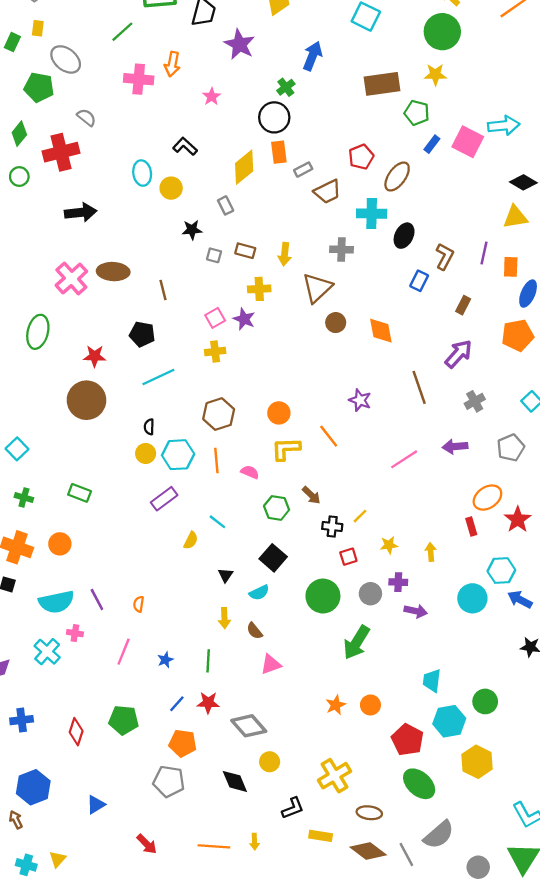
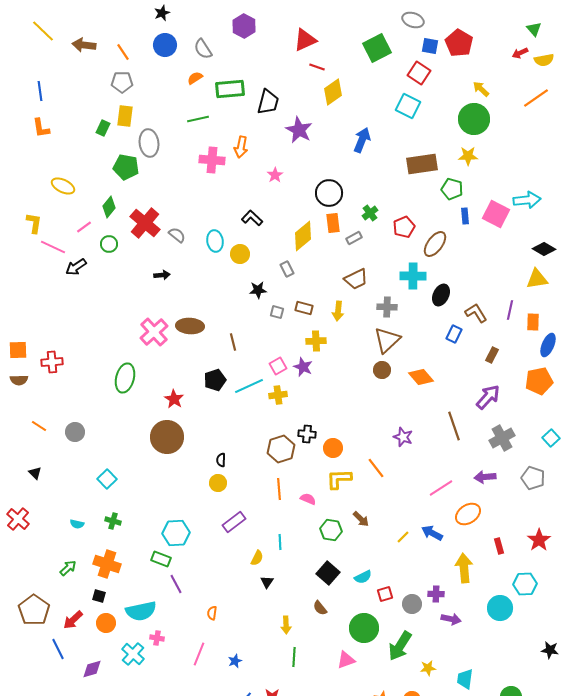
yellow rectangle: (38, 28) -> (125, 116), size x1.5
green line: (122, 32) -> (198, 119), turned 30
gray ellipse: (66, 59) -> (149, 143), turned 44
green cross: (286, 87) -> (370, 213), moved
gray semicircle: (86, 117) -> (177, 235), moved
blue rectangle: (432, 144) -> (465, 216), turned -42
red cross: (61, 152) -> (145, 223), turned -36
brown trapezoid: (328, 192) -> (356, 279), moved
black arrow: (81, 212) -> (162, 275), size x0.6
brown L-shape: (445, 256) -> (476, 313), turned -60
brown triangle: (317, 288) -> (387, 340), moved
orange diamond: (381, 331) -> (421, 377), turned -30
black pentagon: (142, 334) -> (215, 380), turned -30
red star: (95, 356) -> (174, 399), turned 30
cyan line: (158, 377) -> (249, 386), moved
gray cross: (475, 401) -> (502, 438), size x1.4
gray pentagon: (511, 448) -> (533, 478), turned -30
cyan hexagon: (178, 455) -> (176, 533), moved
green rectangle: (80, 493) -> (161, 559), moved
orange ellipse: (487, 498) -> (468, 514), moved
cyan line: (217, 522) -> (280, 542), turned 49
black cross: (332, 526) -> (307, 434), moved
orange circle: (60, 544) -> (106, 623), moved
yellow star: (389, 545) -> (428, 668), moved
yellow arrow: (431, 552) -> (464, 568), size x1.8
red square: (348, 557) -> (385, 594), moved
black triangle: (226, 575) -> (267, 582), moved
cyan semicircle: (259, 593) -> (363, 577), moved
green circle: (323, 596) -> (364, 628), moved
purple line: (97, 600) -> (176, 584), moved
blue arrow: (520, 600) -> (432, 533), moved
brown semicircle: (255, 631) -> (320, 608), moved
green line: (208, 661) -> (294, 657), moved
pink triangle: (271, 664) -> (346, 660), moved

